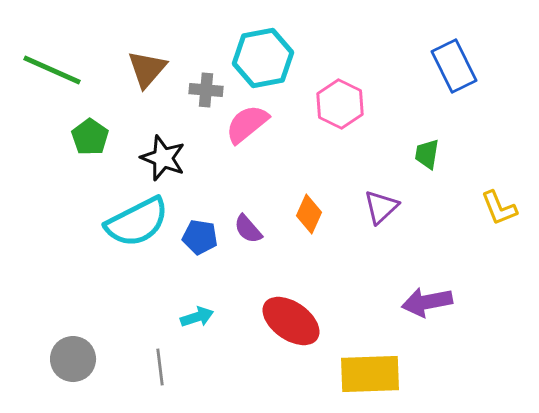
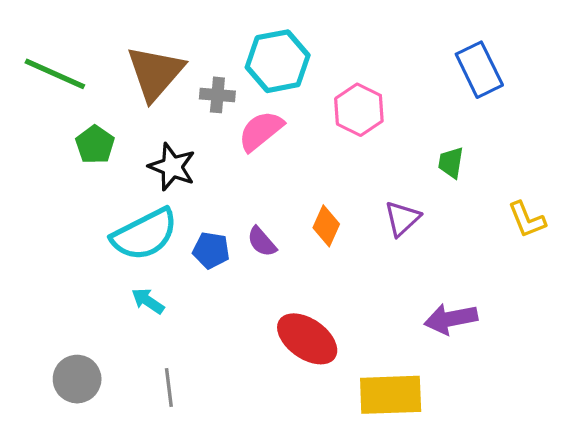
brown triangle: (147, 69) -> (155, 73), size x1.4
cyan arrow: (197, 317) -> (148, 301), moved, turned -128

